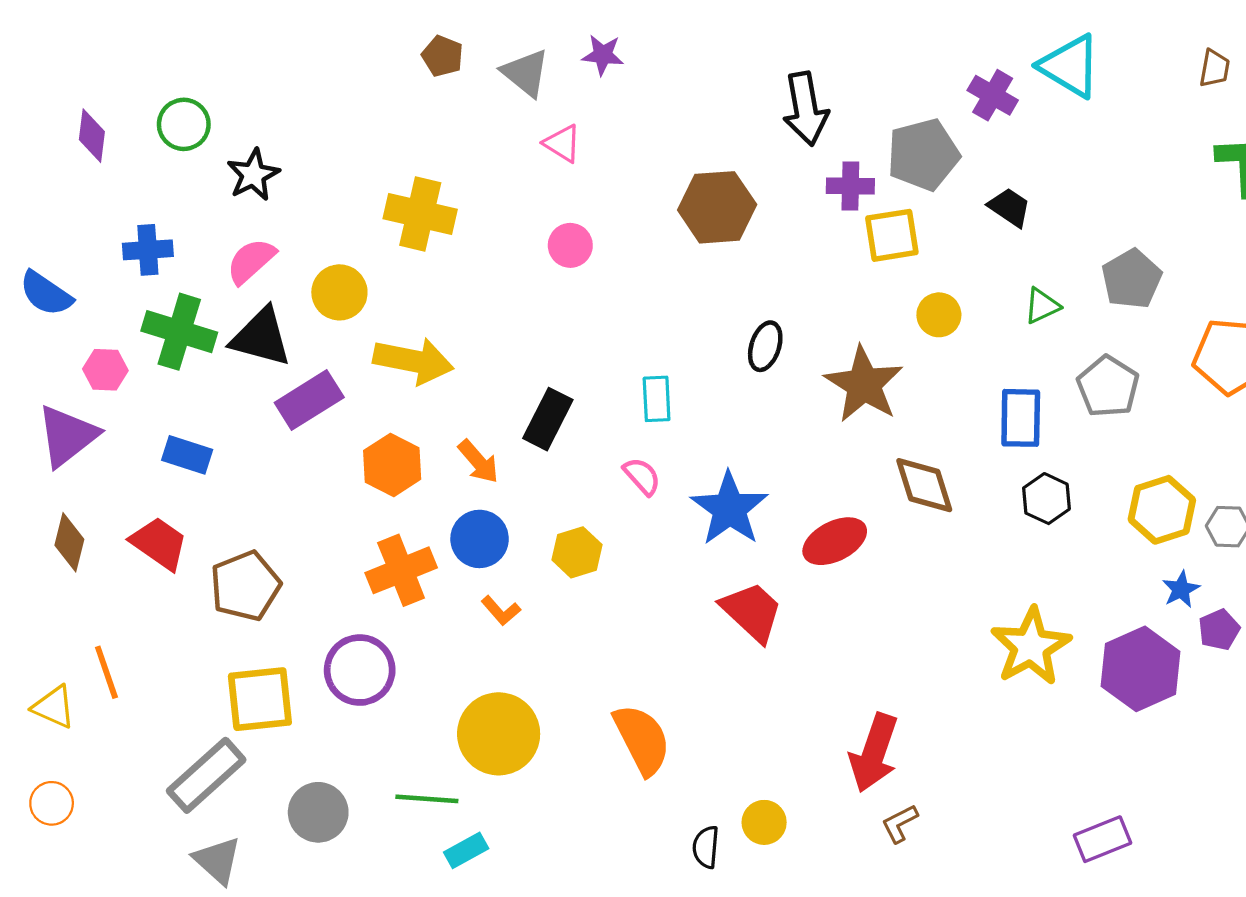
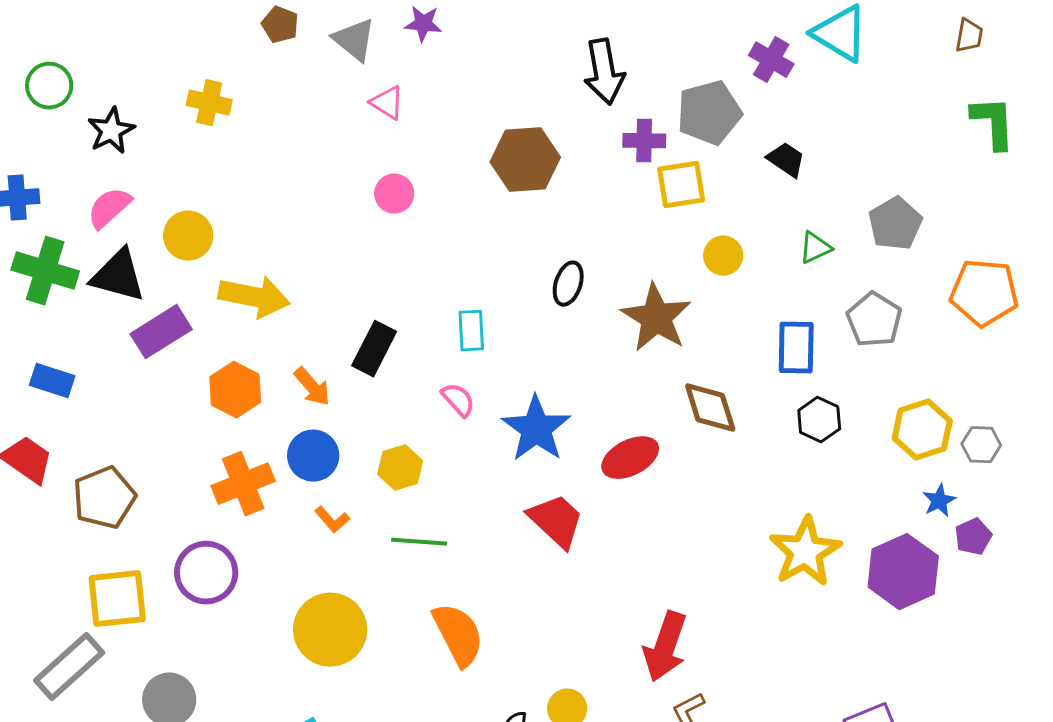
yellow cross: (420, 214) -> (209, 103), moved, size x0.7
green line: (427, 799) -> (419, 542), moved

